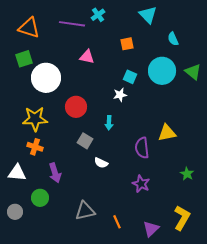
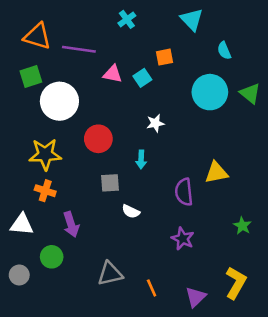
purple line: (72, 24) -> (79, 49), moved
cyan square: (130, 77) -> (142, 78), moved, turned 32
gray square: (85, 141) -> (110, 183), turned -35

